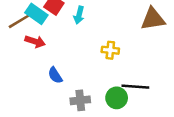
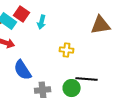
blue semicircle: (55, 75) -> (23, 70), size x1.5

